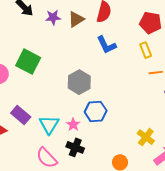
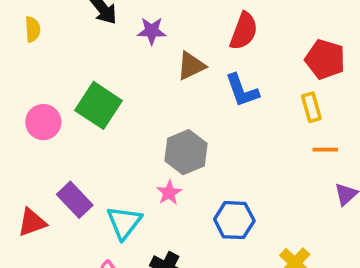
brown triangle: (76, 19) -> (191, 66), moved
blue hexagon: (96, 111) -> (234, 220), moved
pink star: (73, 125) -> (169, 193), moved

